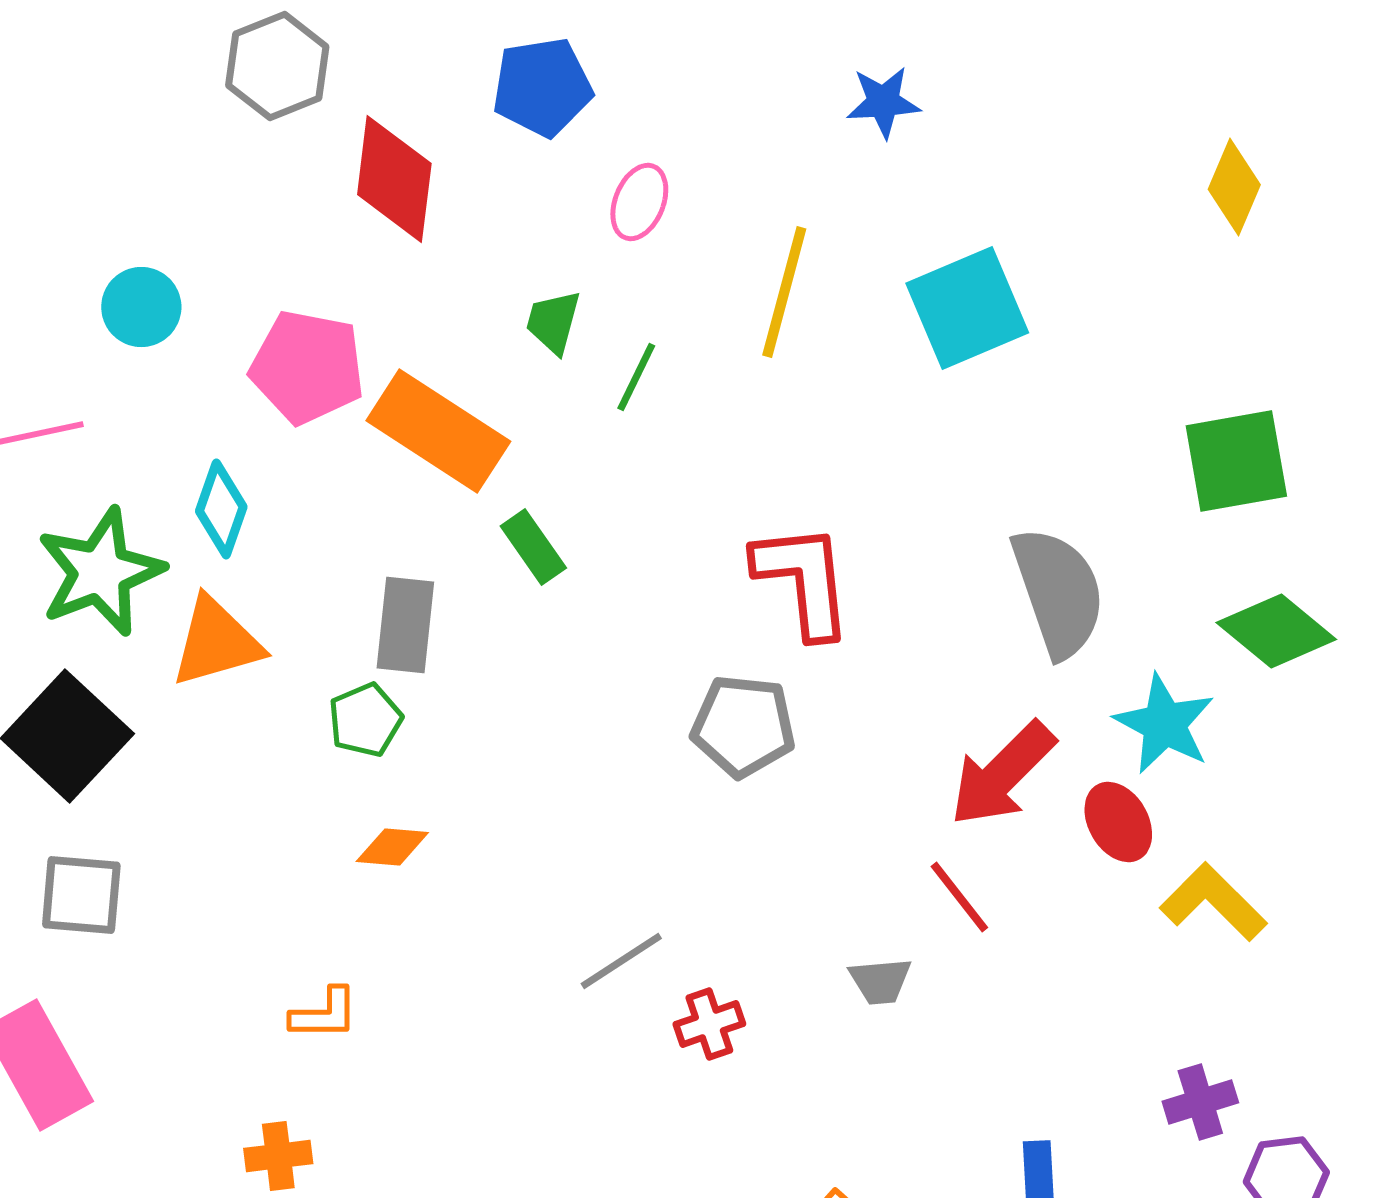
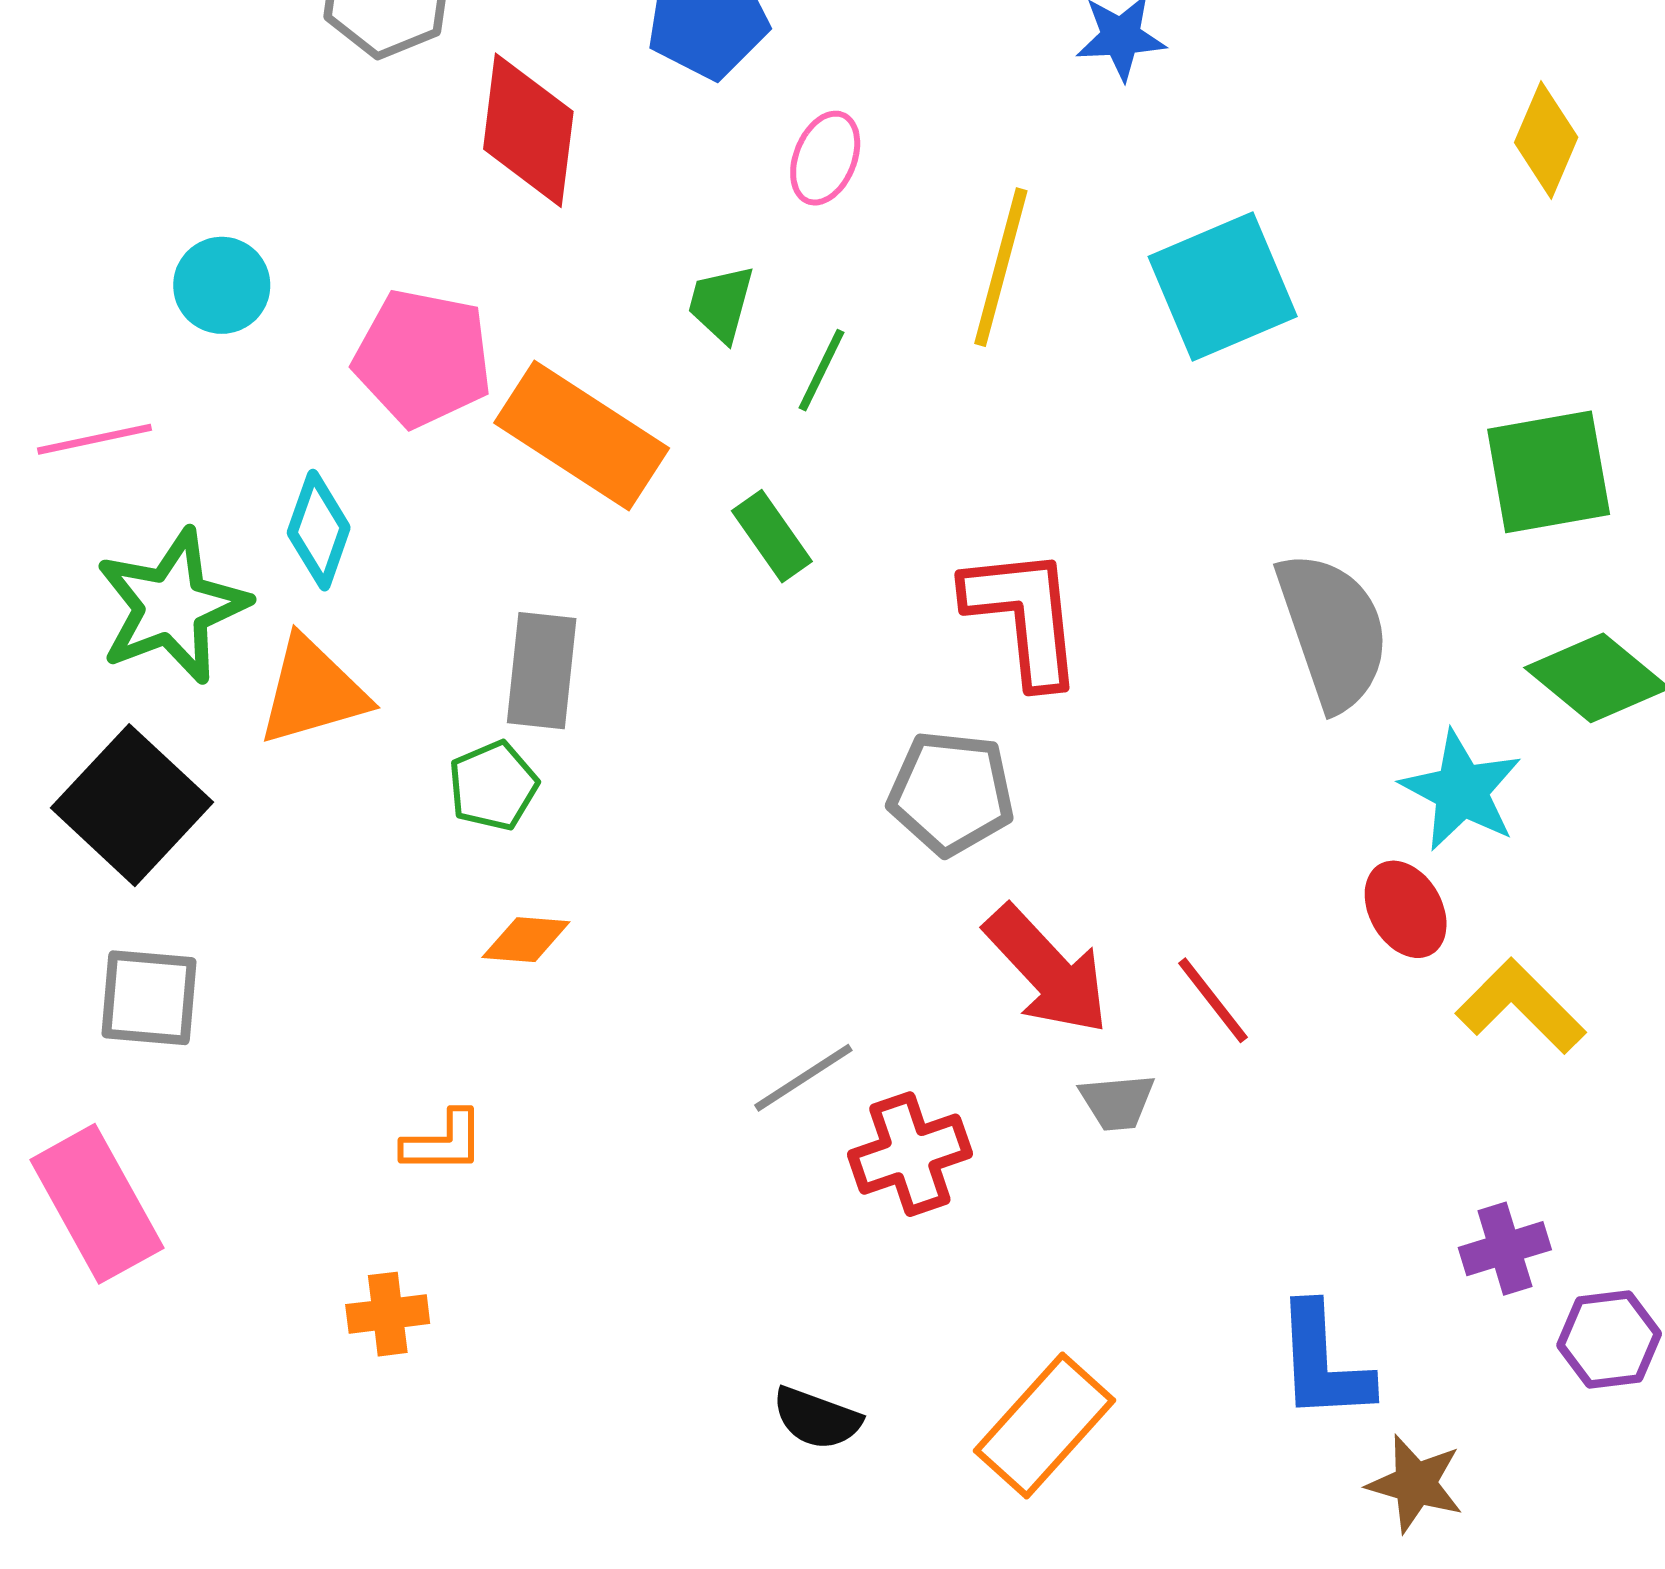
green rectangle: (533, 547) -> (772, 536), moved
red arrow: (1002, 774) -> (1047, 970), moved, turned -88
red cross: (709, 1024) -> (910, 1154), size x1.4

